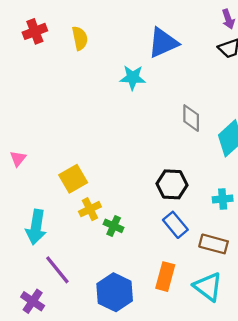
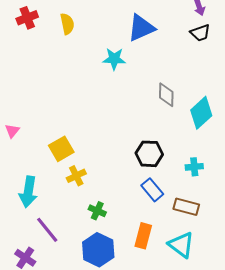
green cross: (114, 226) -> (97, 211), moved

